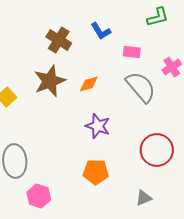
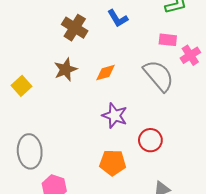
pink rectangle: (132, 52) -> (168, 40), moved
brown star: (50, 81) -> (66, 70), size x0.7
red circle: (157, 150) -> (150, 140), moved, size x0.7

